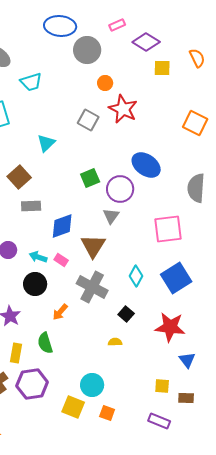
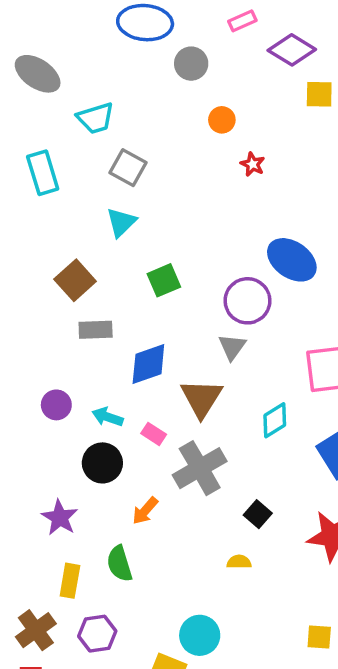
gray circle: (87, 50) -> (191, 64), size x0.7
red star: (123, 109) -> (253, 164), size x0.5
gray square: (88, 120) -> (128, 168), moved
green square: (90, 178) -> (164, 280), moved
pink rectangle: (61, 260) -> (154, 434), moved
cyan diamond: (136, 276) -> (275, 420), moved, turned 30
gray cross: (92, 287) -> (200, 468), turned 32
purple hexagon: (32, 384) -> (97, 634), size x0.7

